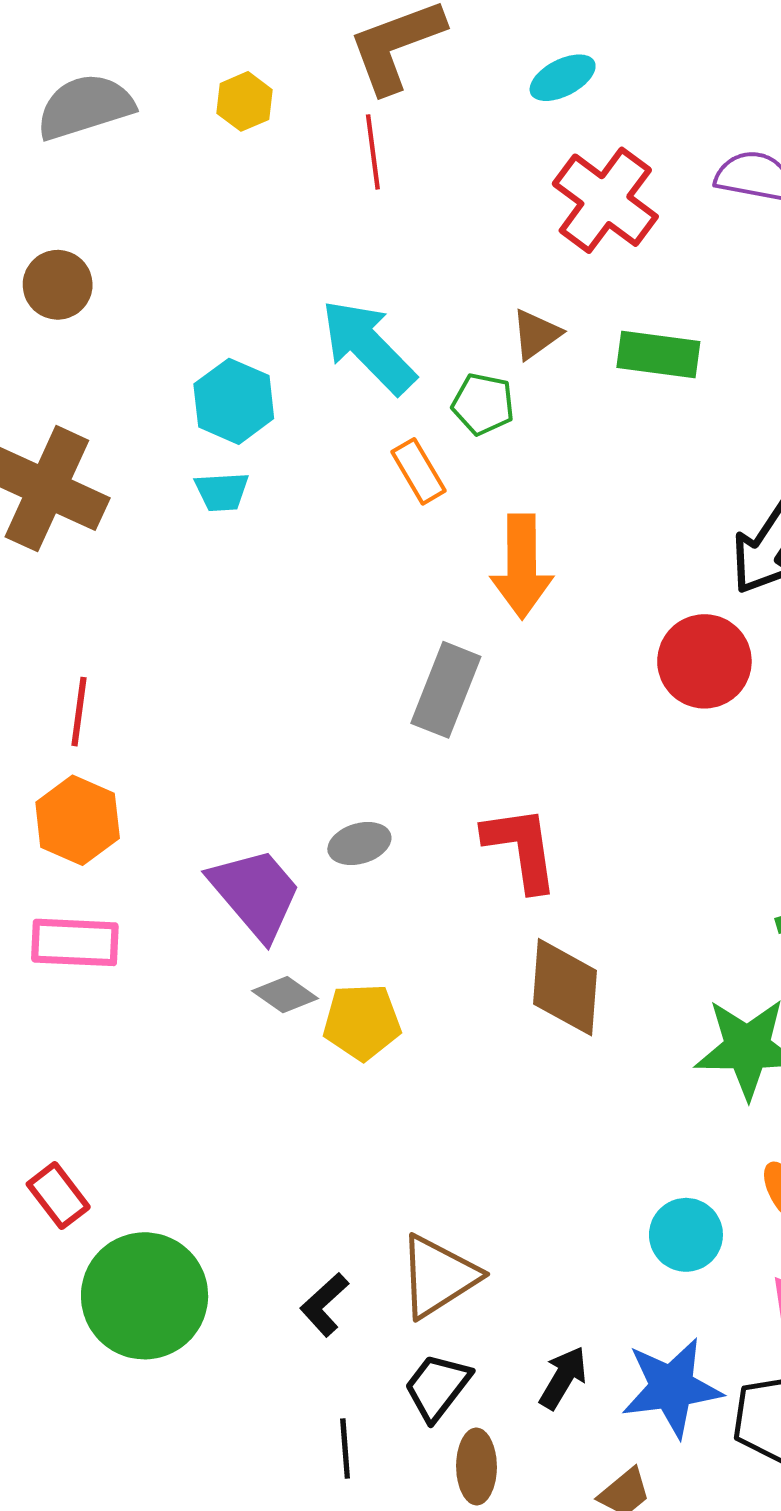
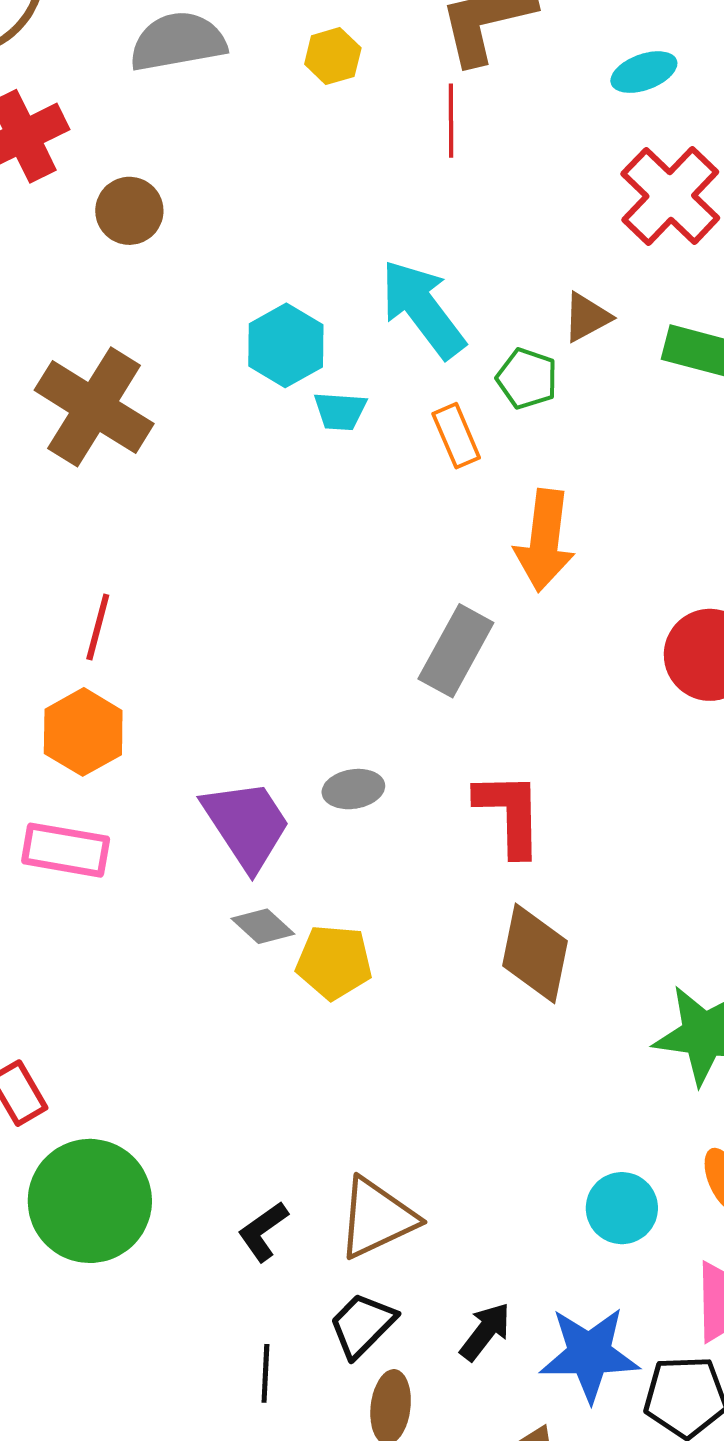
cyan trapezoid: (222, 492) -> (340, 411), moved

